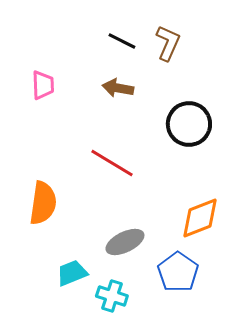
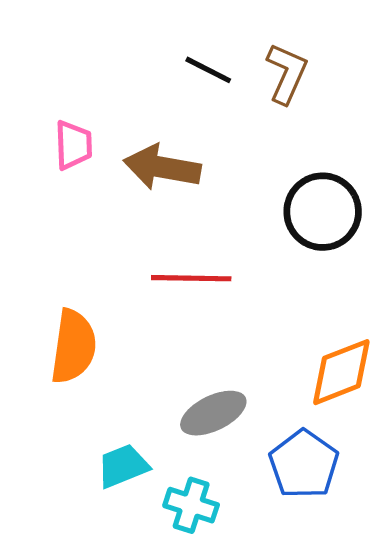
brown arrow: (118, 88) -> (162, 167), moved, size x1.4
red line: (112, 163) -> (191, 278), turned -30

